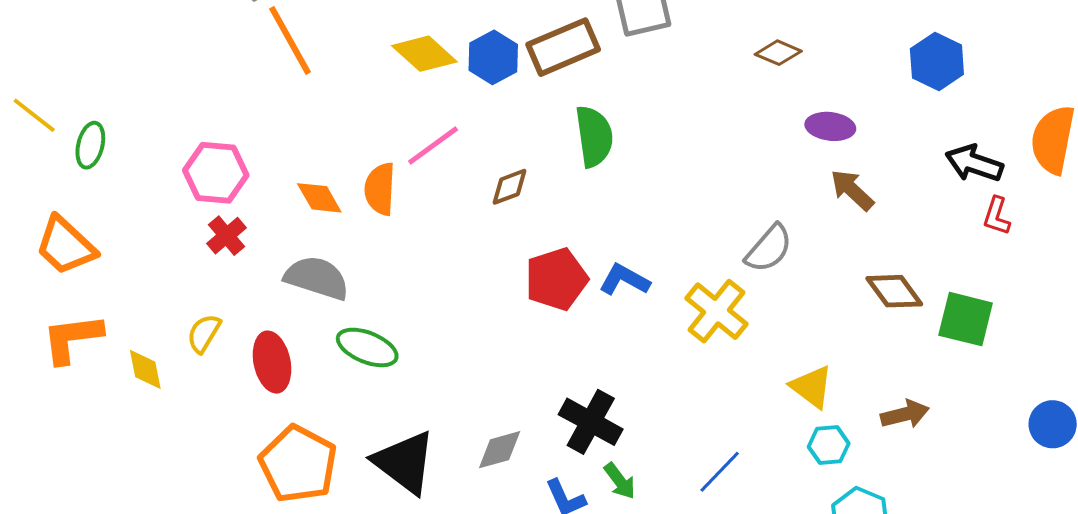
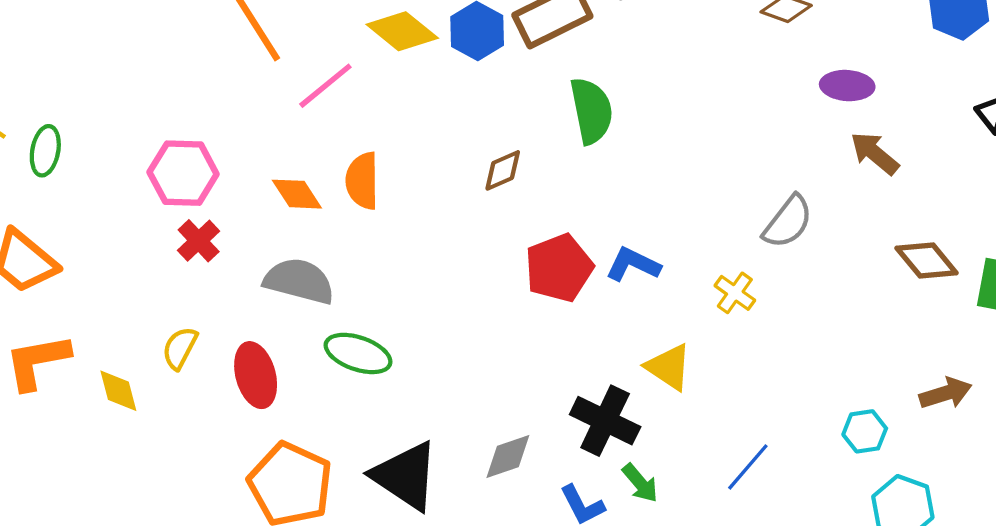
pink line: (433, 145) -> (325, 86), moved
yellow cross: (716, 311) -> (735, 293), size x0.6
yellow triangle: (812, 387) -> (669, 367), moved

